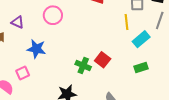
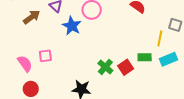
blue star: (36, 49) -> (72, 26), moved
green rectangle: (141, 67) -> (145, 57), moved

